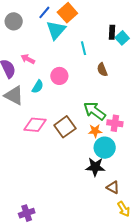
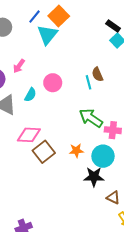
black rectangle: (112, 32) -> (113, 26), moved, turned -56
cyan line: (84, 48) -> (88, 82), moved
pink arrow: (28, 59) -> (19, 66), turned -80
brown square: (65, 127) -> (44, 152), moved
orange star: (95, 131) -> (76, 151), moved

